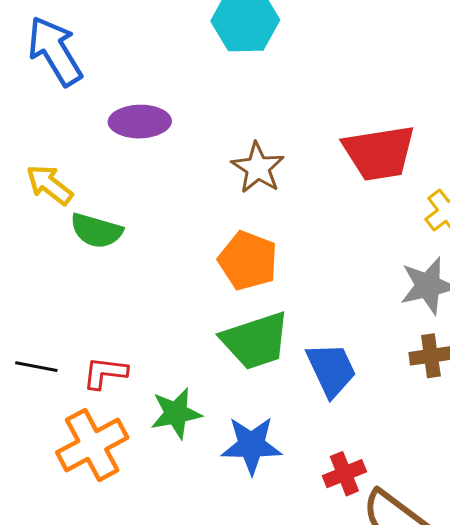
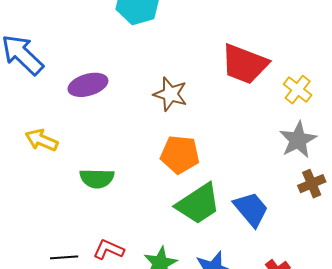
red trapezoid: (379, 153) -> (245, 64), turned 45
green semicircle: (96, 231) -> (97, 178), moved
red L-shape: (105, 373) -> (109, 250), turned 32

